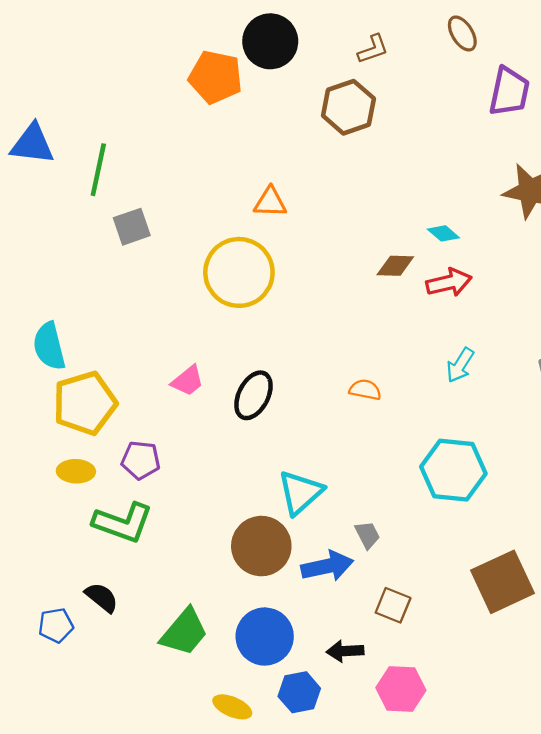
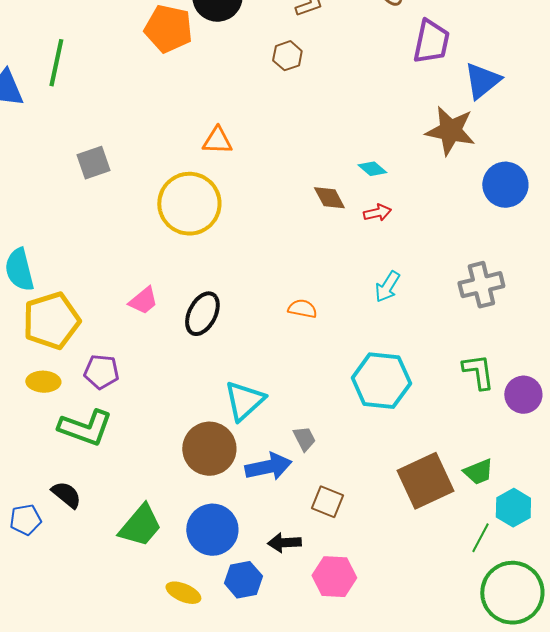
brown hexagon: (348, 107) -> (287, 56), size x0.6
green line: (98, 170) -> (56, 63), moved
brown diamond: (395, 266) -> (329, 198), turned 60
red arrow: (449, 283) -> (377, 213), size x0.7

